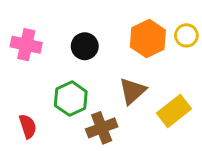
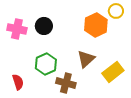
yellow circle: (186, 35) -> (116, 11), moved
black circle: (85, 46) -> (44, 26), moved
brown cross: (102, 128) -> (66, 83), turned 36

